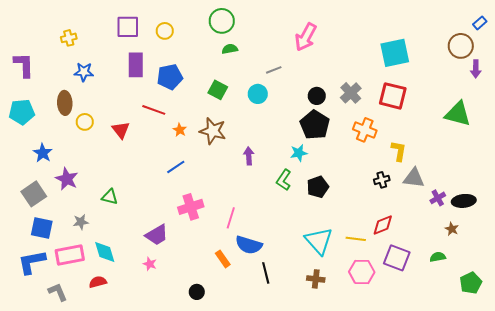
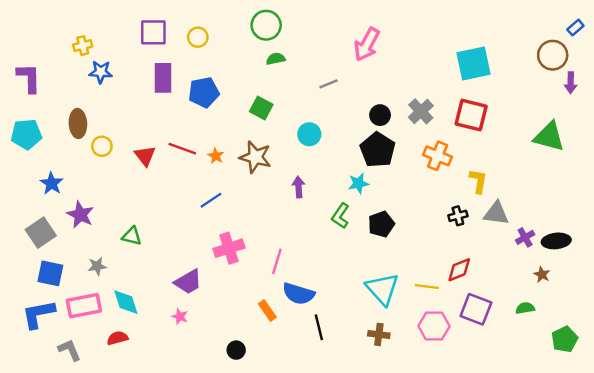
blue star: (84, 72) -> (101, 72), moved
cyan circle: (258, 94) -> (309, 134), moved
red line: (154, 110) -> (182, 149), moved

